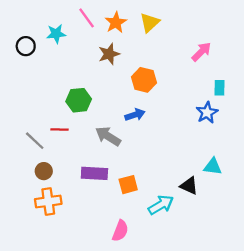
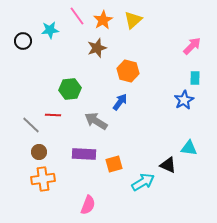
pink arrow: (201, 52) -> (192, 46), moved
blue arrow: (135, 115) -> (120, 102), turned -36
pink semicircle: (120, 231) -> (88, 205), moved

